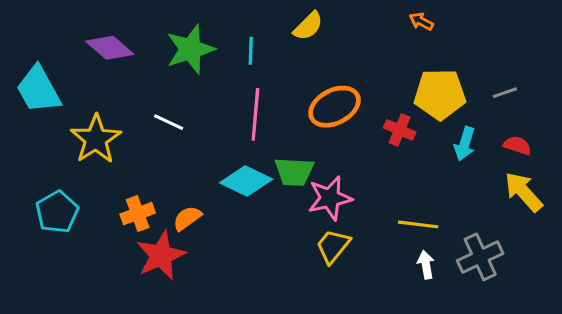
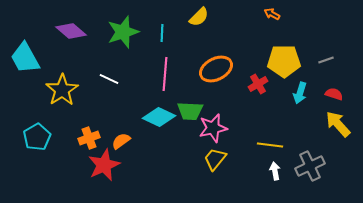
red cross: (400, 130) -> (258, 84), turned 36

